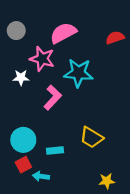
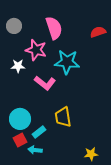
pink semicircle: (63, 33) -> (54, 28), turned 100
pink L-shape: (53, 98) -> (45, 83), turned 85
yellow trapezoid: (91, 138) -> (63, 117), moved, turned 50
cyan rectangle: (55, 150) -> (39, 132), moved, turned -32

